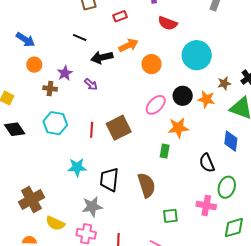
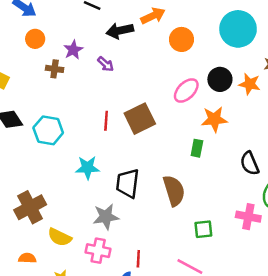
cyan hexagon: (55, 123) -> (48, 130), moved

